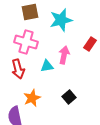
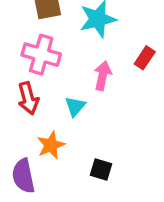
cyan triangle: (47, 66) -> (75, 106), moved, turned -40
black square: (69, 97) -> (101, 169), moved, turned -32

